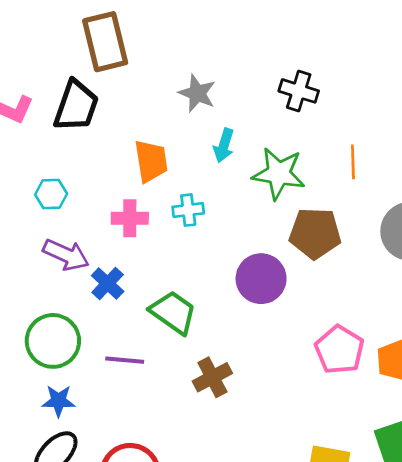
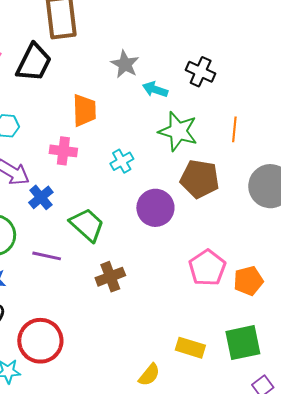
cyan arrow: (224, 145) -> (155, 89), moved, turned 85
cyan cross: (188, 210) -> (122, 161), moved, turned -30

